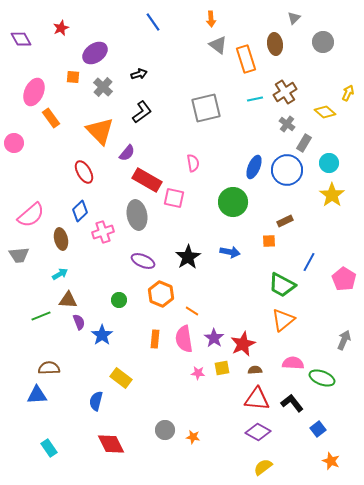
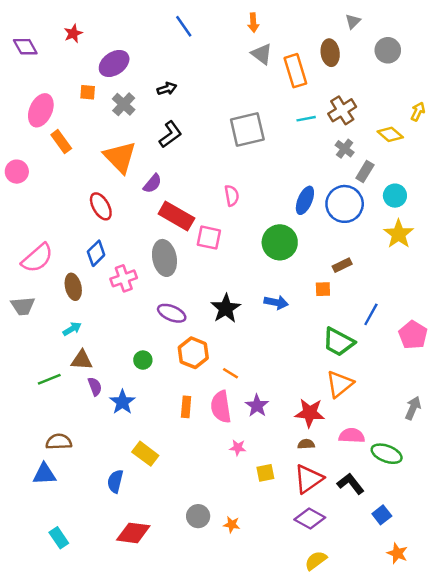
red star: (243, 344) -> (310, 413), moved, turned 30
yellow square: (222, 368) -> (265, 473), moved
red triangle: (257, 399) -> (309, 479), turned -40
red diamond: (111, 444) -> (133, 533), turned -56

